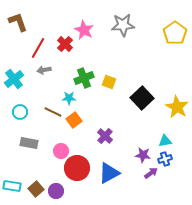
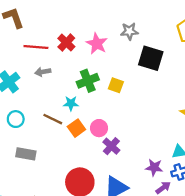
gray star: (123, 25) -> (129, 31), moved, size x0.7
pink star: (84, 30) -> (97, 44), moved
red line: (38, 48) -> (36, 47), turned 65
black square: (142, 98) -> (151, 58), moved, turned -30
pink circle: (61, 151) -> (99, 128), moved

